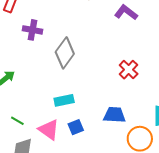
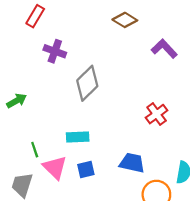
green line: (17, 121) -> (35, 150), moved, turned 32

